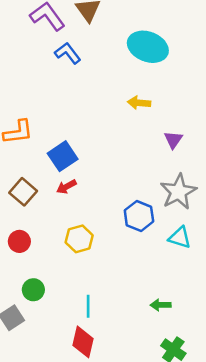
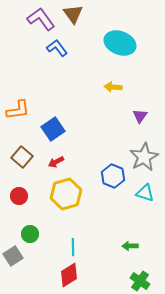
red arrow: (66, 187) -> (56, 162), moved
yellow hexagon: (79, 239) -> (66, 194), size x1.4
red diamond: (83, 342) -> (69, 275), turned 45

